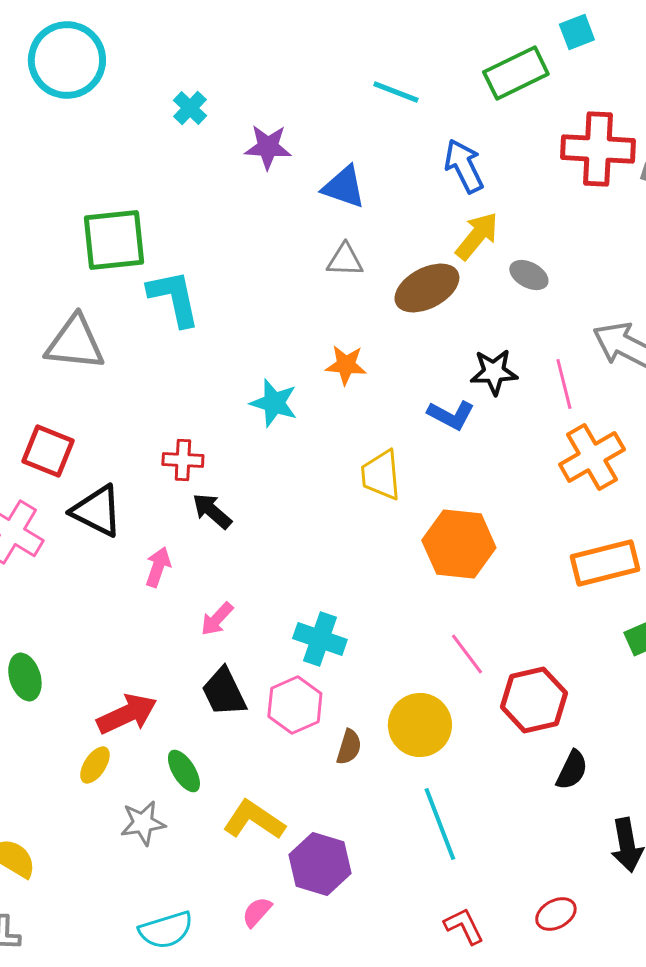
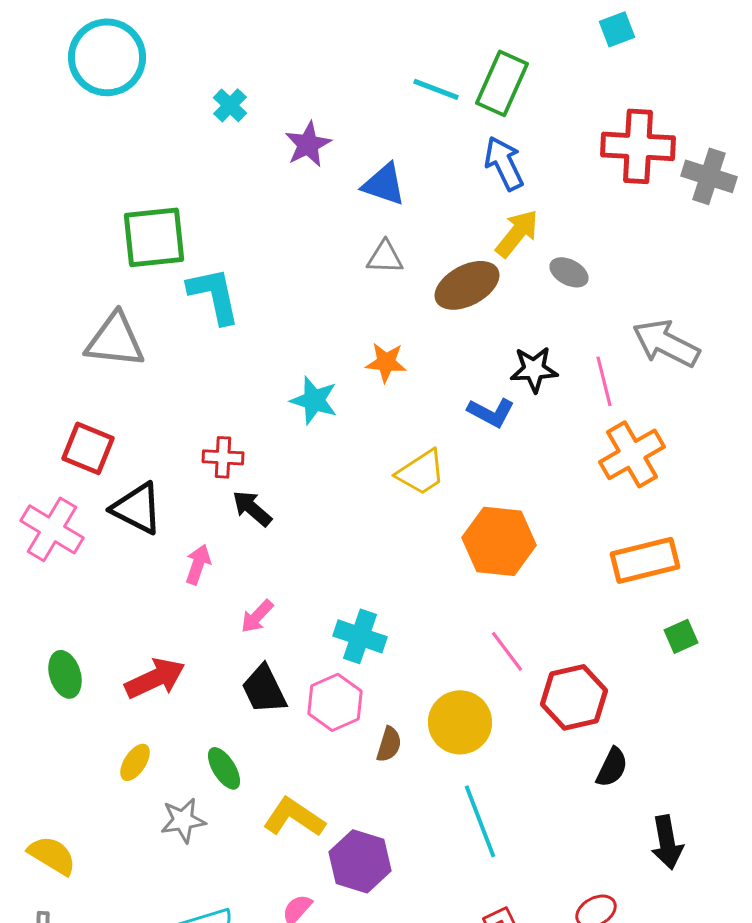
green rectangle: (516, 73) -> (502, 83), moved, turned -40
purple star: (268, 147) -> (308, 144), turned -30
yellow trapezoid: (381, 475) -> (421, 472), turned -118
red arrow: (127, 714) -> (155, 678), moved

